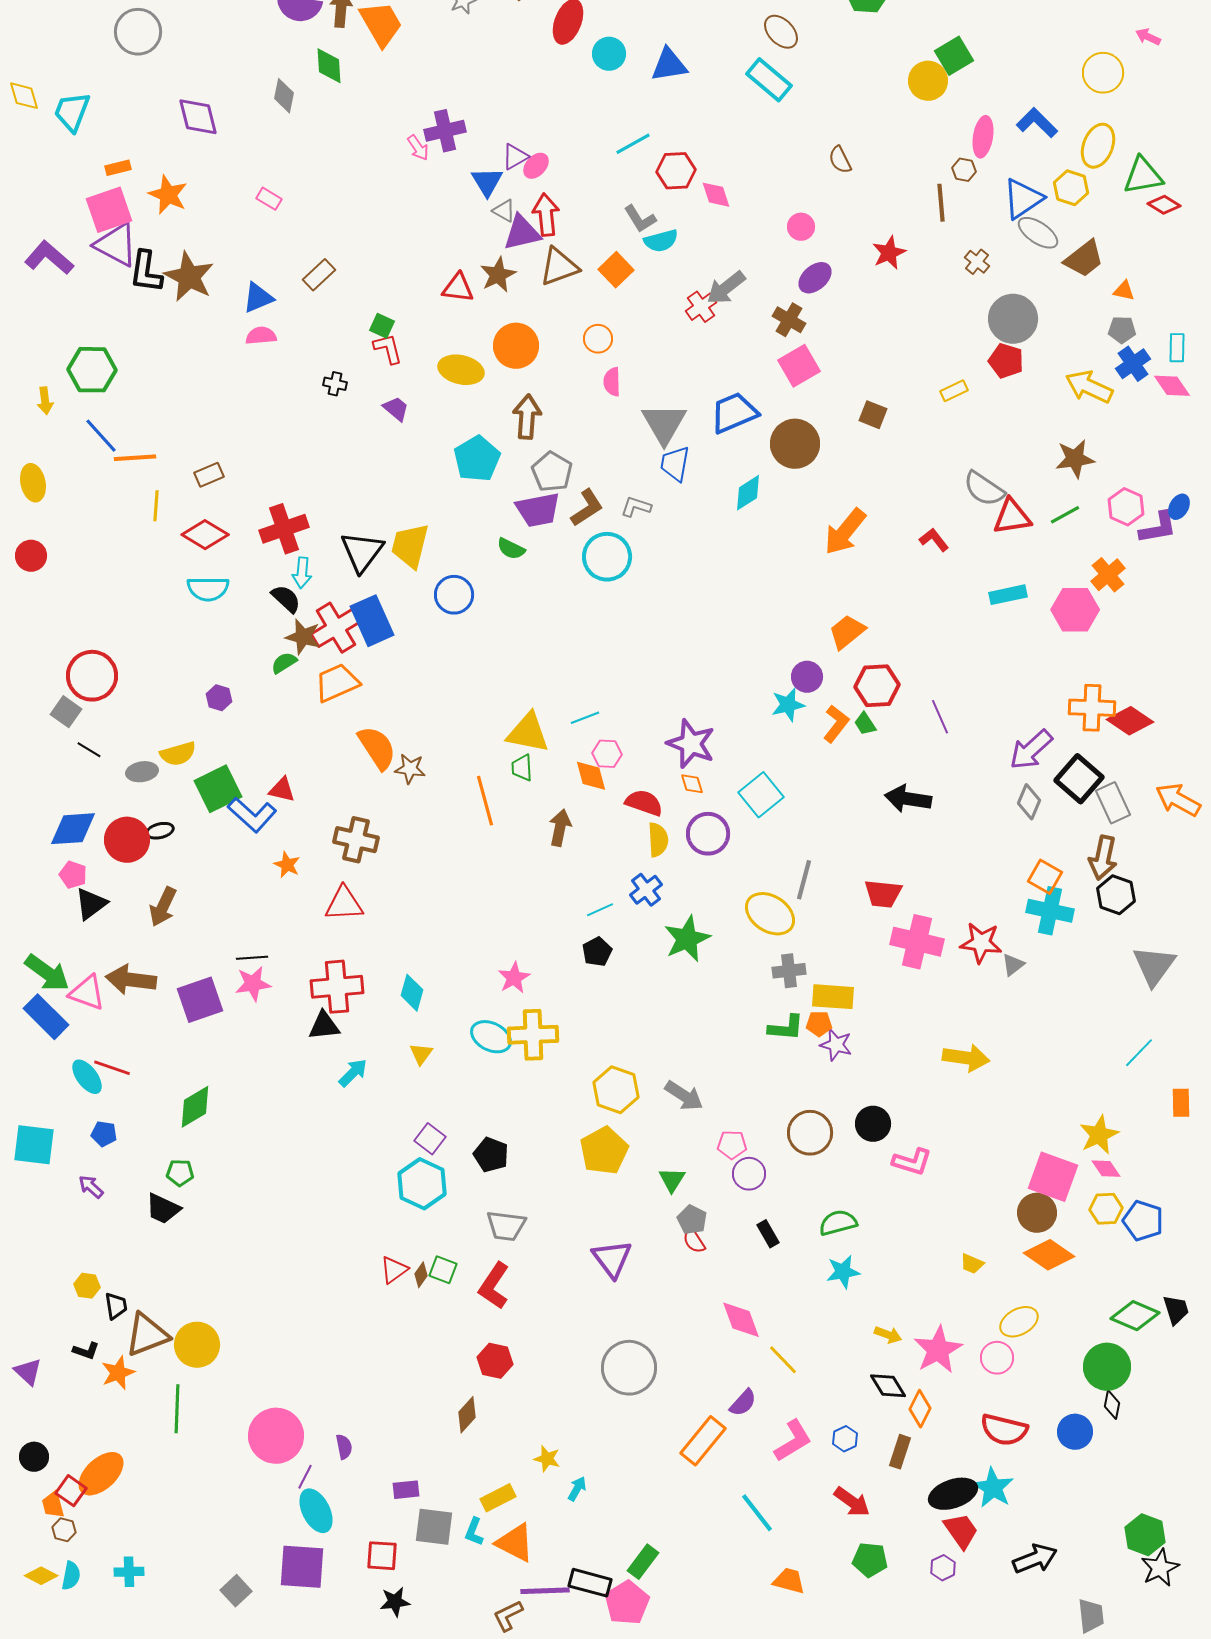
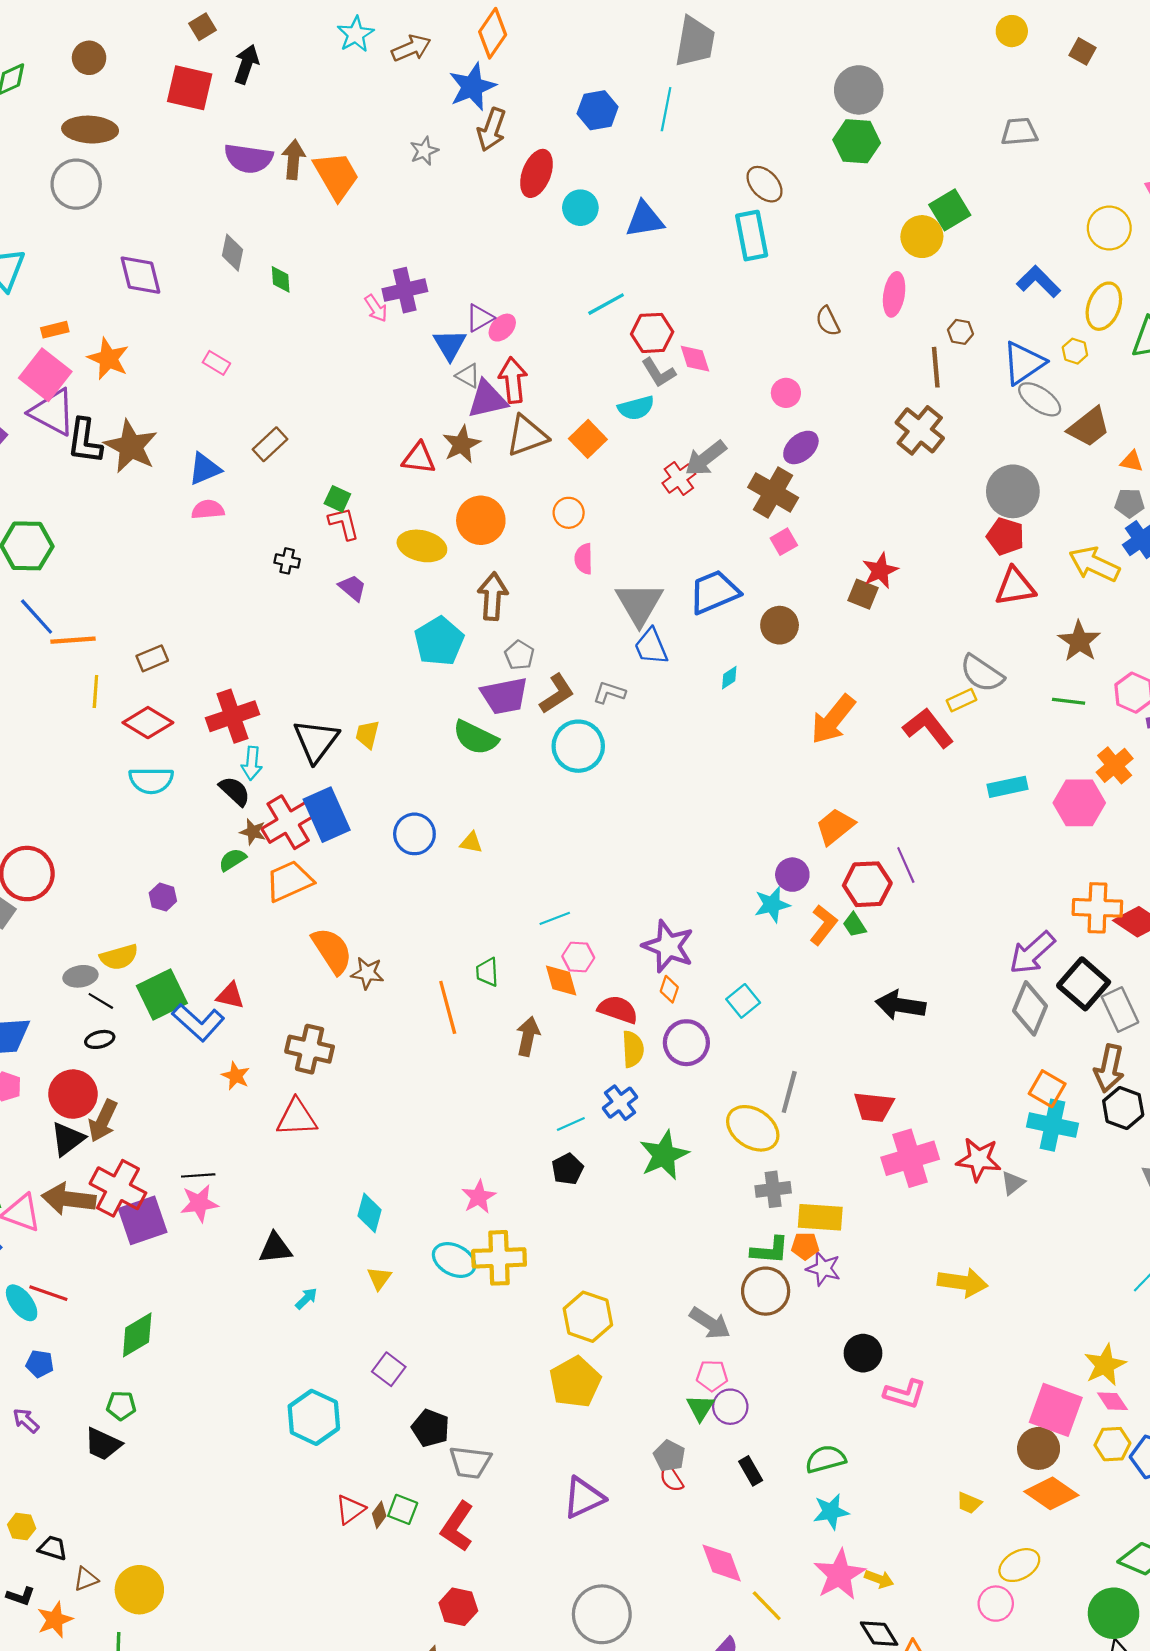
green diamond: (329, 66) -> (281, 279), moved, size x0.7
cyan rectangle: (769, 80) -> (752, 236), turned 39
pink ellipse: (983, 137) -> (894, 294), moved
yellow hexagon: (1071, 188) -> (1075, 351), size x0.7
pink square: (109, 210) -> (45, 375), turned -33
gray L-shape: (640, 219) -> (659, 373), moved
red star: (889, 253) -> (880, 571), moved
brown cross: (977, 262) -> (920, 430), moved, size x1.8
brown cross: (789, 320) -> (773, 492), size x1.4
pink square: (799, 366) -> (784, 542), size x0.6
yellow rectangle: (954, 391) -> (961, 700), moved
brown circle: (795, 444) -> (780, 625), size x0.7
brown star: (1075, 459) -> (1079, 641), turned -30
blue trapezoid: (675, 464) -> (651, 647), turned -33
gray pentagon: (552, 472) -> (519, 655), size x0.7
cyan diamond: (748, 493) -> (729, 678), size x0.6
green line: (1065, 515) -> (1069, 701), turned 36
red triangle: (1012, 517) -> (1015, 587), moved
red L-shape: (934, 540) -> (928, 728), size x1.6
yellow trapezoid: (410, 546) -> (367, 734), size x0.6
green semicircle: (511, 549) -> (475, 738), size x1.5
blue circle: (454, 595) -> (414, 834), moved
brown star: (303, 637) -> (253, 832), size x0.7
purple line: (940, 717) -> (906, 865), moved
yellow triangle: (528, 733) -> (471, 842), moved, size x0.5
black line: (89, 750) -> (101, 1001), moved
orange diamond: (692, 784) -> (669, 989), turned 35
cyan square: (761, 795) -> (743, 1001), size x0.7
gray diamond: (1029, 802) -> (1030, 1008), size x1.4
red circle: (127, 840) -> (73, 1094), moved
black triangle: (91, 904) -> (68, 1139), moved
pink cross: (917, 942) -> (910, 1158), turned -30
red cross: (337, 987) -> (118, 1188), moved, turned 33
cyan arrow: (353, 1073) -> (306, 1299), size x0.7
gray arrow: (684, 1096) -> (710, 1323), moved
brown circle: (810, 1133) -> (766, 1291), moved
black pentagon: (491, 1155) -> (431, 1428), moved
green triangle: (672, 1180) -> (700, 1408), moved
cyan hexagon: (422, 1184) -> (314, 1417), moved
purple triangle: (612, 1259) -> (584, 1498), turned 42
black trapezoid: (116, 1306) -> (53, 1548), turned -64
brown triangle: (147, 1335) -> (86, 1579), size x0.5
pink star: (938, 1350) -> (839, 1575), moved

